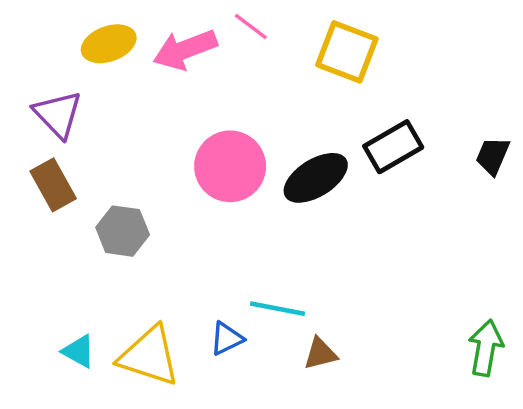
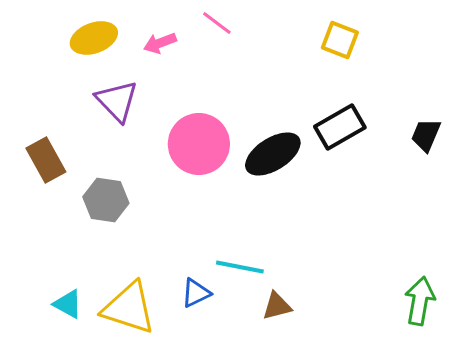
pink arrow: (185, 50) -> (160, 43), size x0.6
yellow square: (347, 52) -> (340, 40), moved, size x0.7
purple triangle: (58, 114) -> (117, 101), moved

